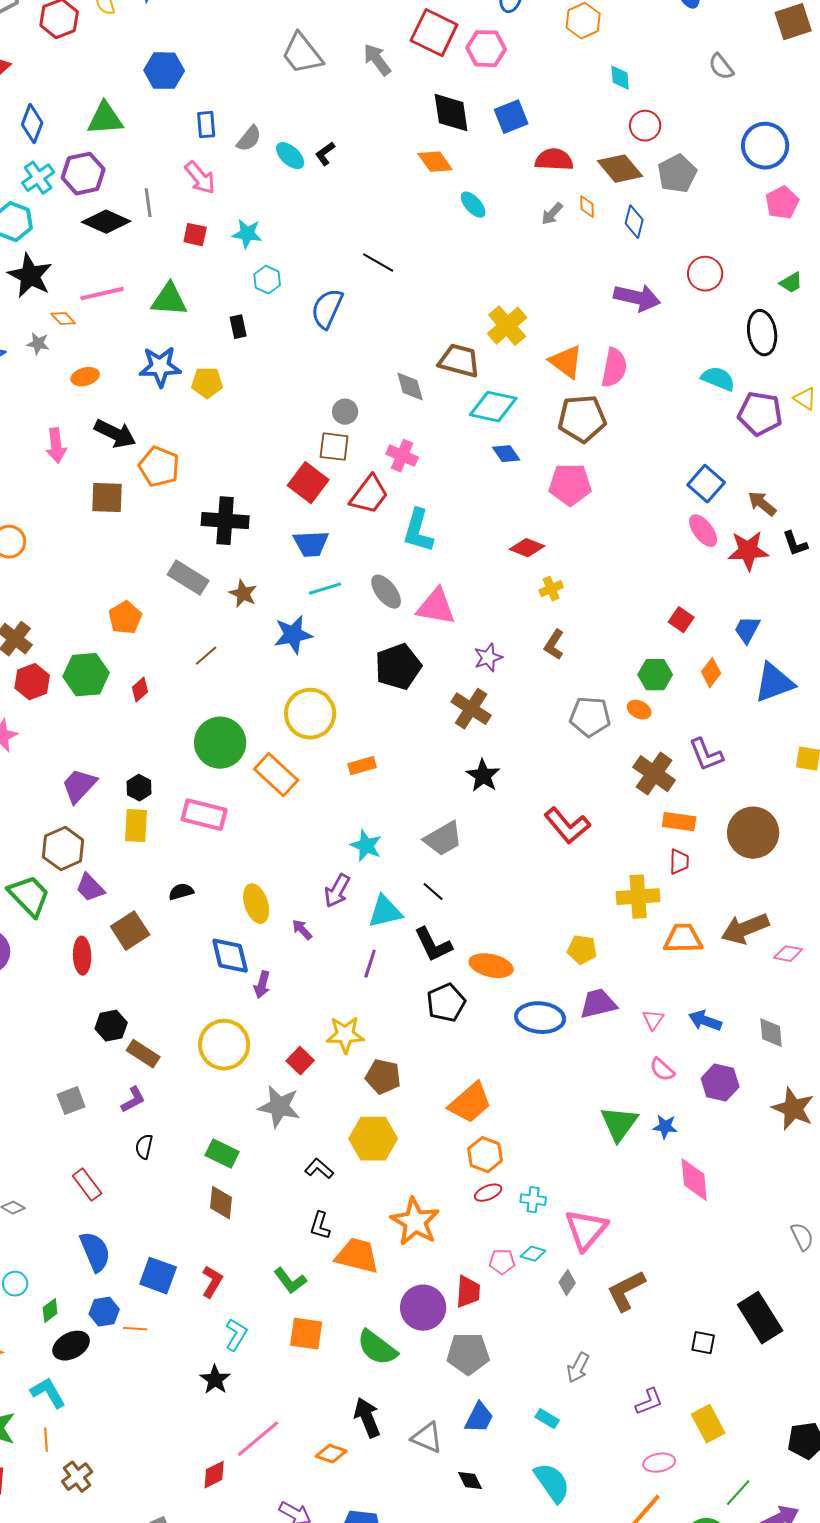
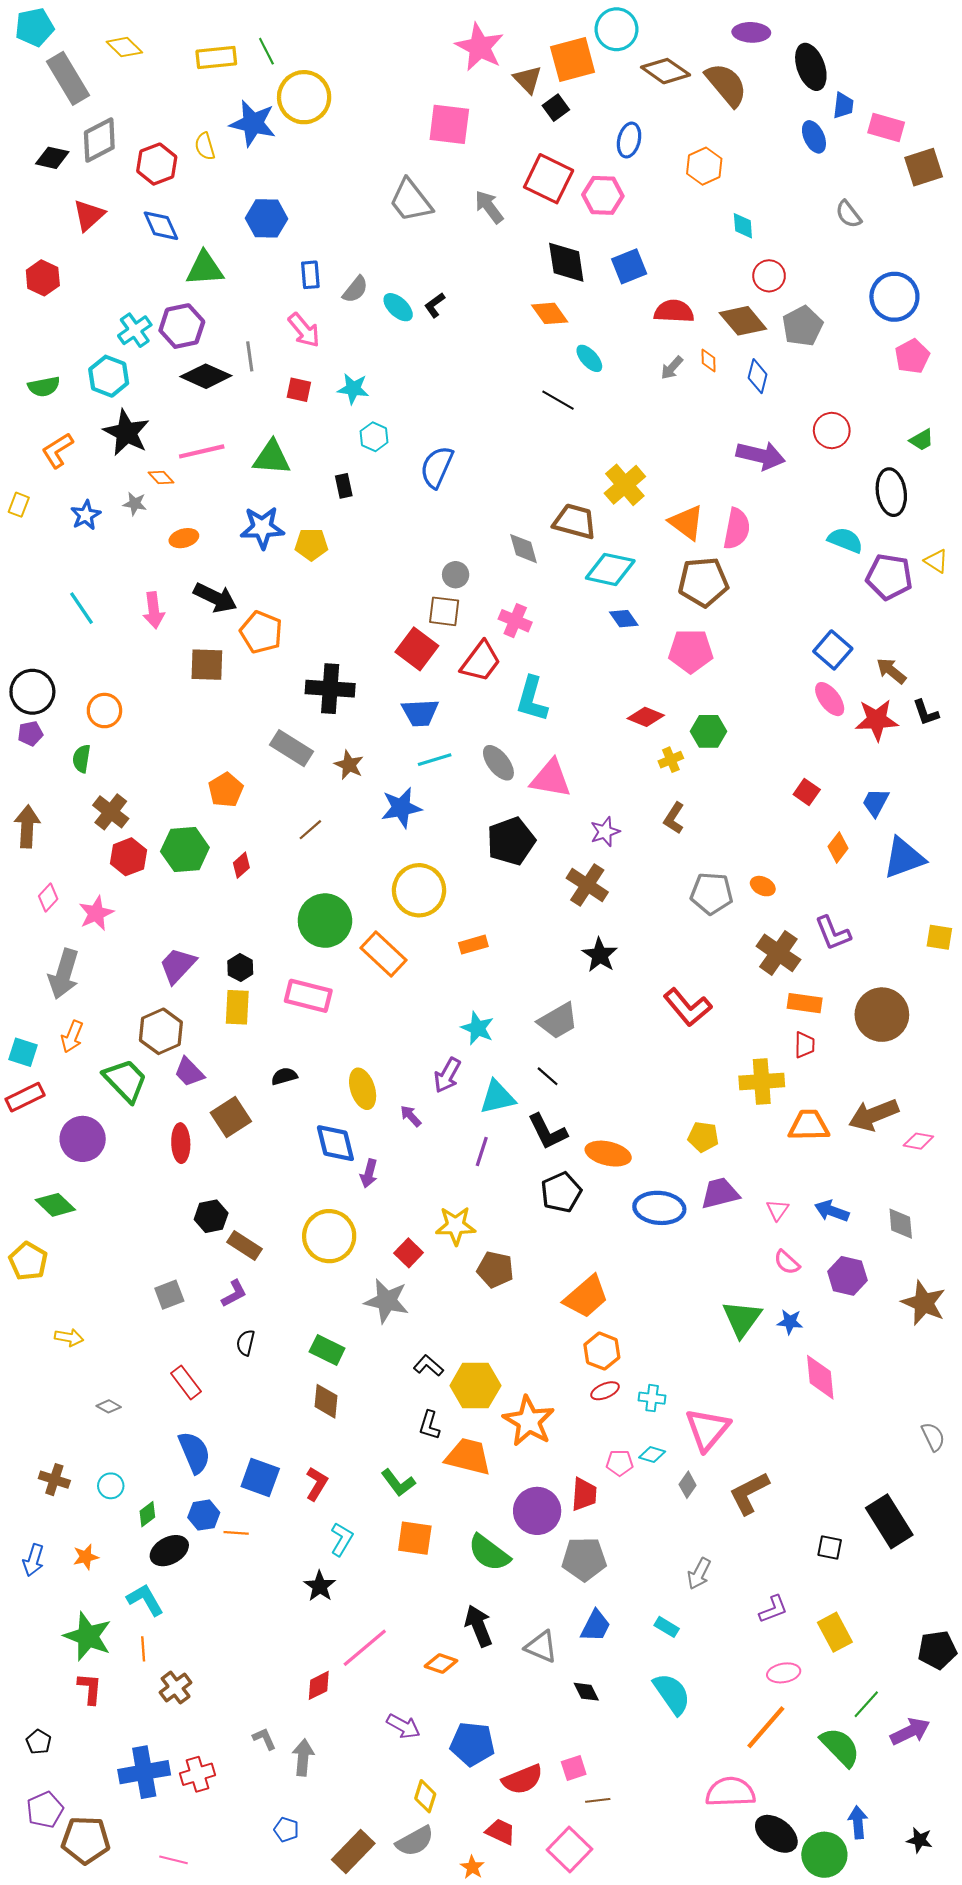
blue diamond: (32, 124) -> (161, 226), moved, turned -45
black line: (378, 263) -> (558, 400), moved
green hexagon: (655, 675) -> (708, 731), moved
yellow hexagon: (373, 1139) -> (475, 1386), moved

